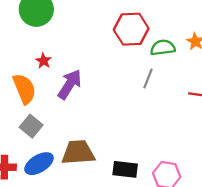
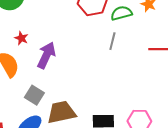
gray square: (31, 126) -> (34, 95), moved

